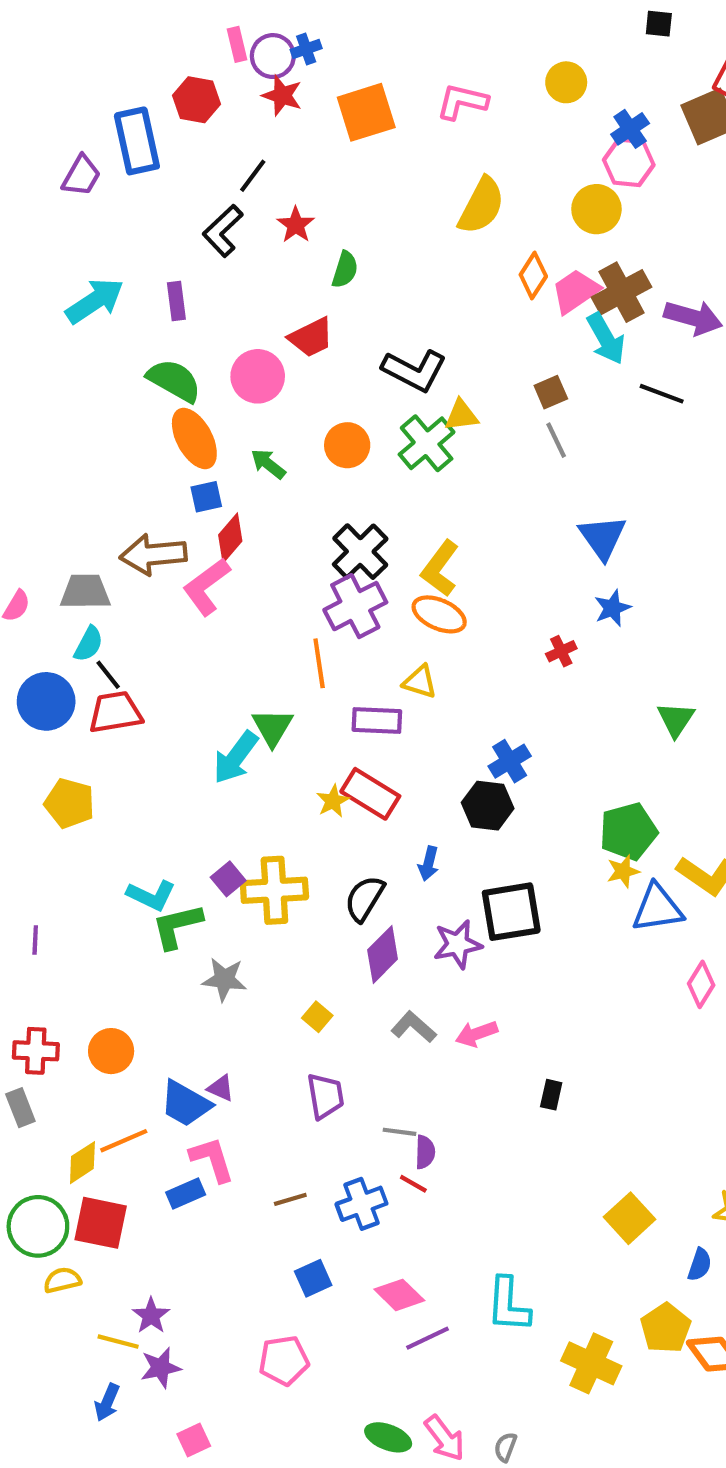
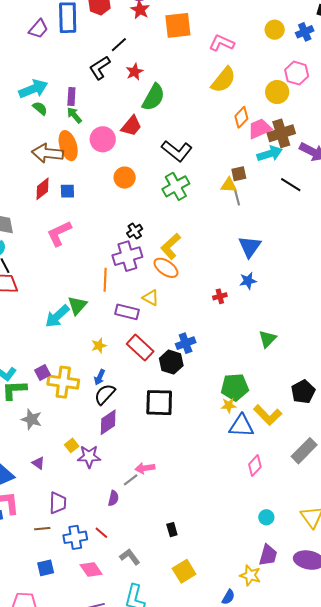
pink L-shape: (462, 102) -> (222, 43), moved
blue cross: (630, 129) -> (305, 32), moved
green semicircle: (345, 270) -> (154, 97), size x1.6
red trapezoid: (311, 337) -> (131, 126), turned -35
cyan arrow: (606, 339) -> (270, 154), turned -90
green semicircle: (174, 380) -> (40, 108), moved, size x0.6
yellow triangle: (461, 415) -> (229, 185), moved
orange ellipse: (194, 439) -> (68, 146), moved
orange circle: (347, 445) -> (125, 178), moved
green arrow: (268, 464) -> (74, 115), moved
red diamond: (230, 538) -> (42, 189), moved
black cross: (360, 552) -> (135, 231), size x0.6
brown arrow: (153, 555) -> (48, 153), moved
red rectangle: (370, 794) -> (140, 348), moved
blue arrow: (428, 863) -> (100, 377), moved
black square: (511, 912) -> (159, 403), moved
purple star: (458, 944) -> (89, 457), moved
gray L-shape: (414, 1027) -> (130, 557), moved
purple triangle: (221, 1088) -> (38, 463), moved
black rectangle: (551, 1095) -> (172, 530), moved, turned -40
purple trapezoid: (325, 1096) -> (58, 503), moved
gray line: (399, 1132) -> (131, 480), moved, turned -56
purple semicircle: (425, 1152) -> (113, 498), moved
yellow square: (629, 1218) -> (184, 571), moved
pink diamond: (399, 1295) -> (91, 569), moved

